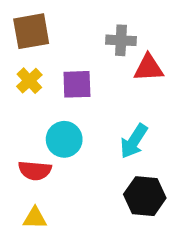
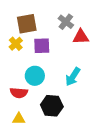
brown square: (31, 31) -> (27, 24), moved
gray cross: (121, 40) -> (66, 22), turned 35
black hexagon: (145, 196) -> (52, 106), moved

